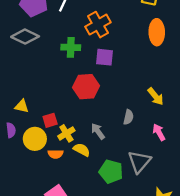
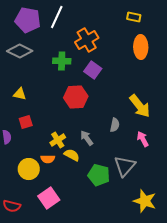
purple square: (104, 57) -> (93, 70), turned 30
yellow arrow: (156, 96) -> (140, 106), size x1.4
yellow triangle: (22, 106) -> (20, 94), moved
red square: (50, 120) -> (26, 122), moved
yellow circle: (35, 139) -> (29, 169), moved

